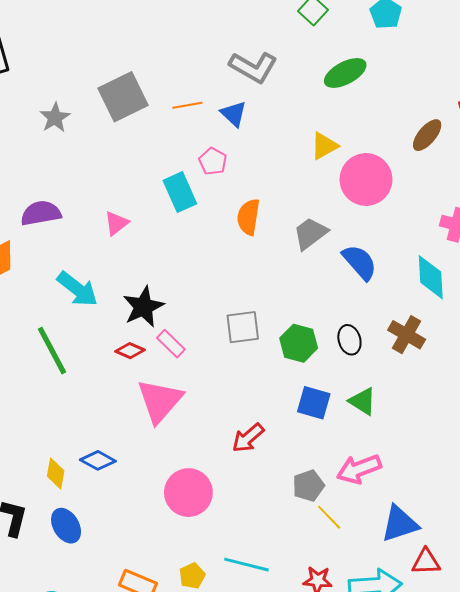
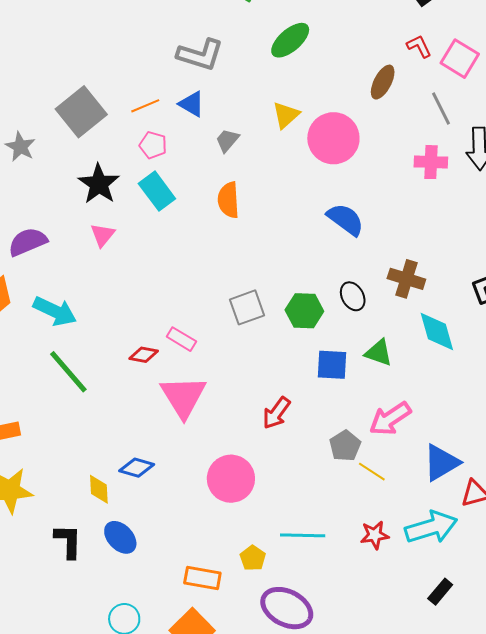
pink pentagon: (213, 161) -> (153, 145), moved
gray trapezoid: (310, 233) -> (227, 140), moved, size x0.7
cyan diamond: (431, 277) -> (437, 331), moved
cyan arrow: (77, 289) -> (55, 311), moved
black star: (143, 307) -> (99, 184), moved

